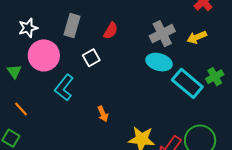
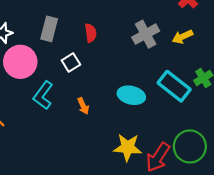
red semicircle: (111, 31) -> (91, 33), turned -36
cyan ellipse: (159, 62) -> (131, 95), moved
orange arrow: (103, 114) -> (83, 106), moved

